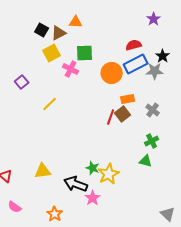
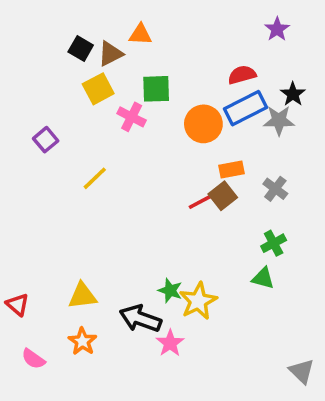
red line: (111, 117) -> (202, 201), turned 42
orange star: (55, 214) -> (82, 341), moved

